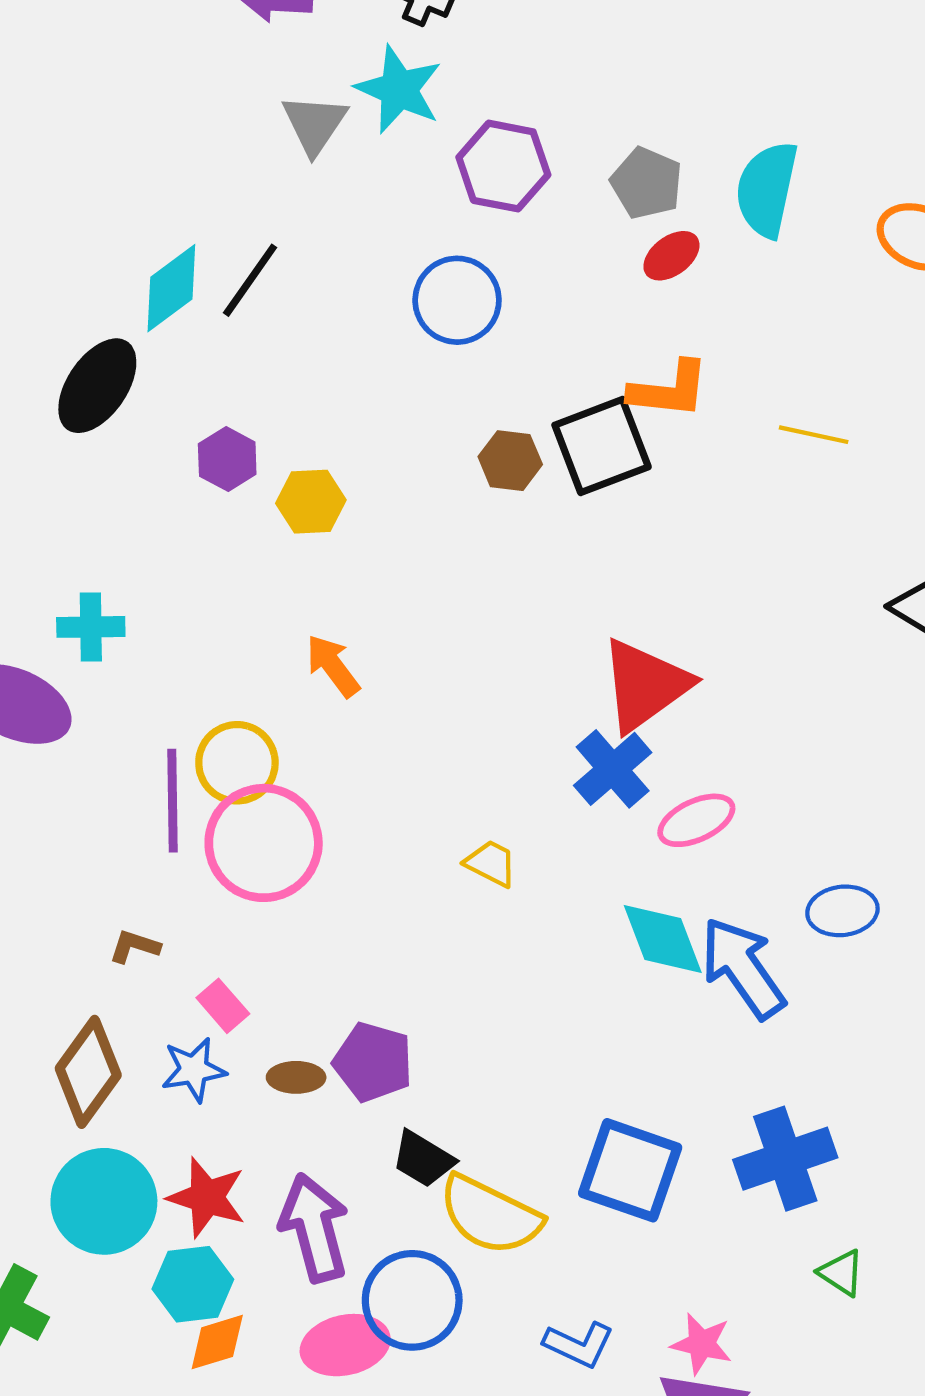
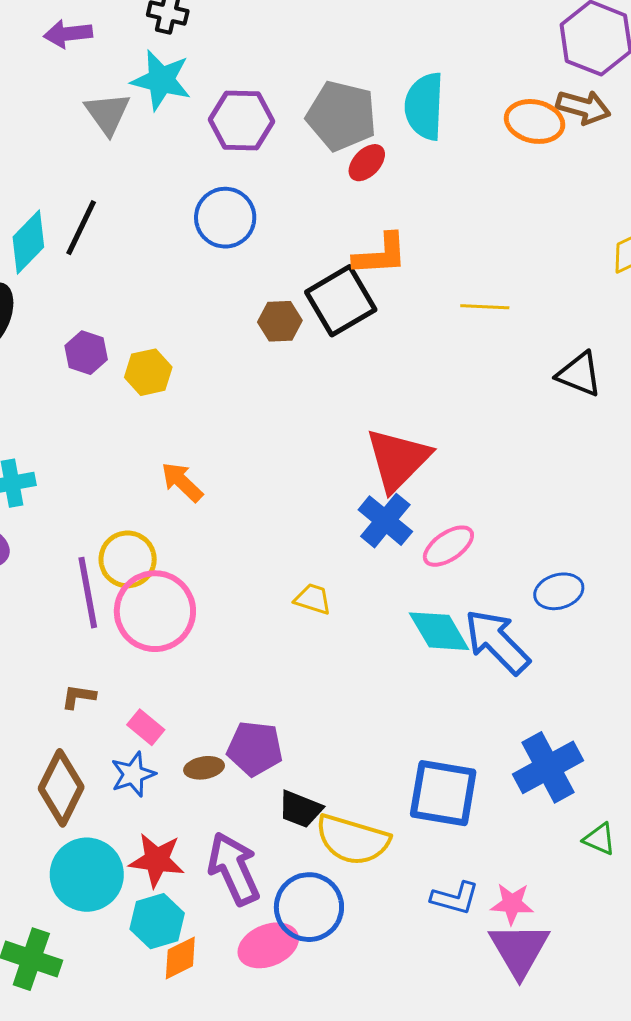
gray pentagon: (647, 183) -> (341, 116), size x1.4
yellow line: (814, 435) -> (485, 307), moved
blue L-shape: (579, 1345) -> (455, 898), moved

